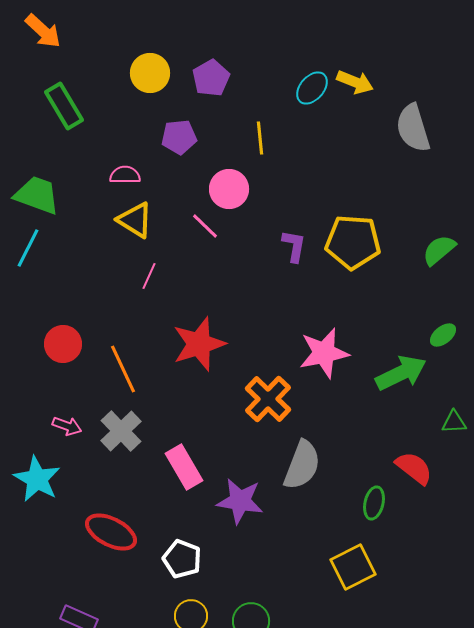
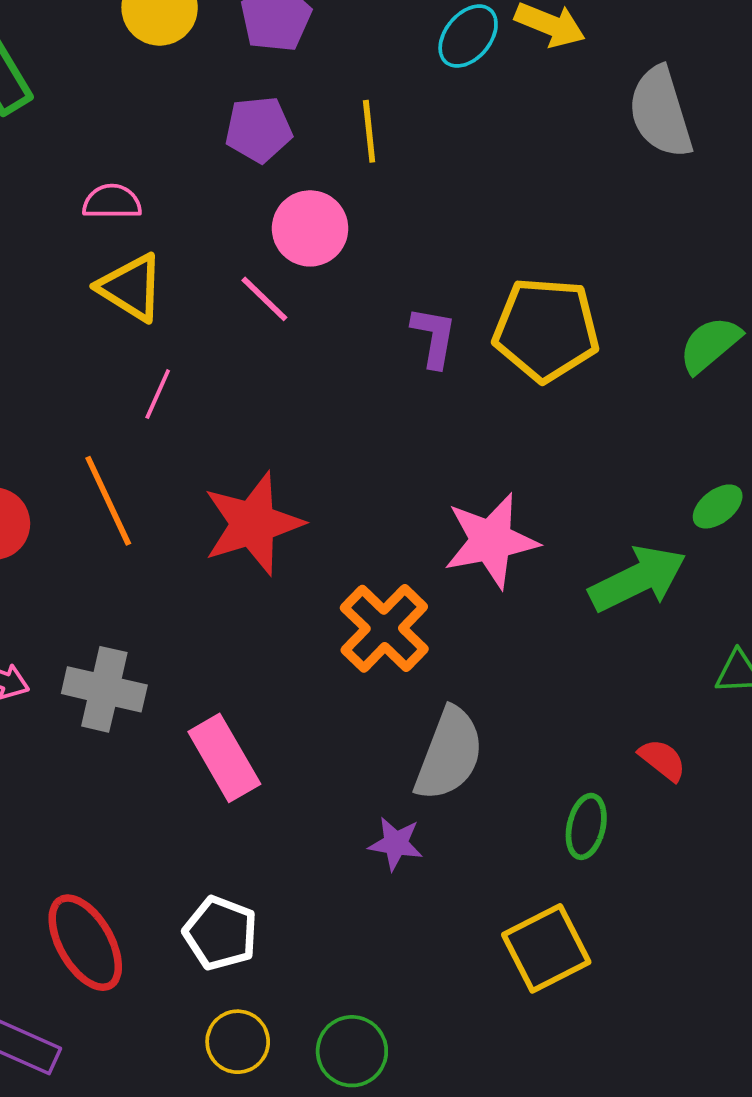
purple pentagon: (179, 137) -> (259, 129), moved
orange line: (123, 369) -> (108, 501), moved
gray cross: (121, 431) -> (104, 689), turned -33
red semicircle: (414, 468) -> (662, 760), size x0.7
purple star: (240, 501) -> (396, 844), moved, size x0.6
red ellipse: (111, 532) -> (85, 943), moved, turned 33

